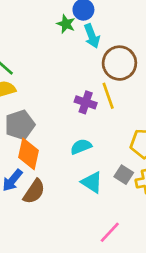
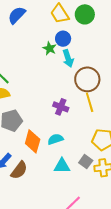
yellow line: (108, 96) -> (90, 102), moved
orange diamond: (29, 154) -> (33, 141), moved
cyan triangle: (92, 182) -> (62, 166), turned -36

